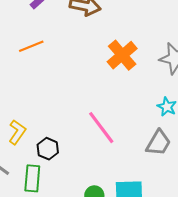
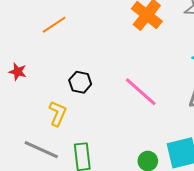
black hexagon: (48, 149) -> (80, 82), moved

